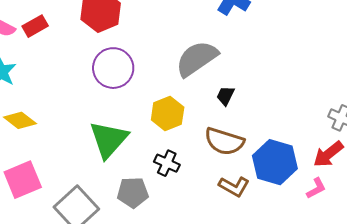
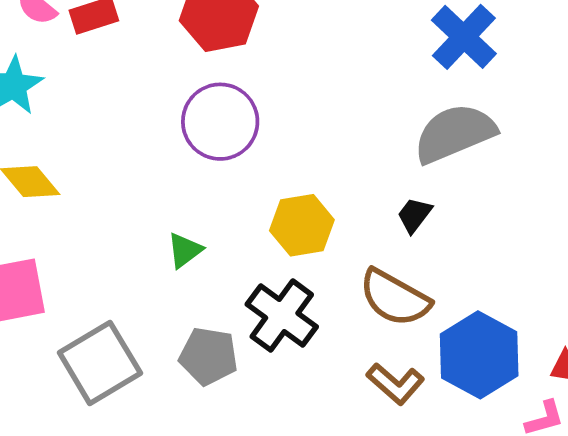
gray semicircle: (197, 59) -> (455, 133), moved
green triangle: (109, 139) -> (185, 250), size x0.5
black cross: (167, 163) -> (282, 316), size x1.5

